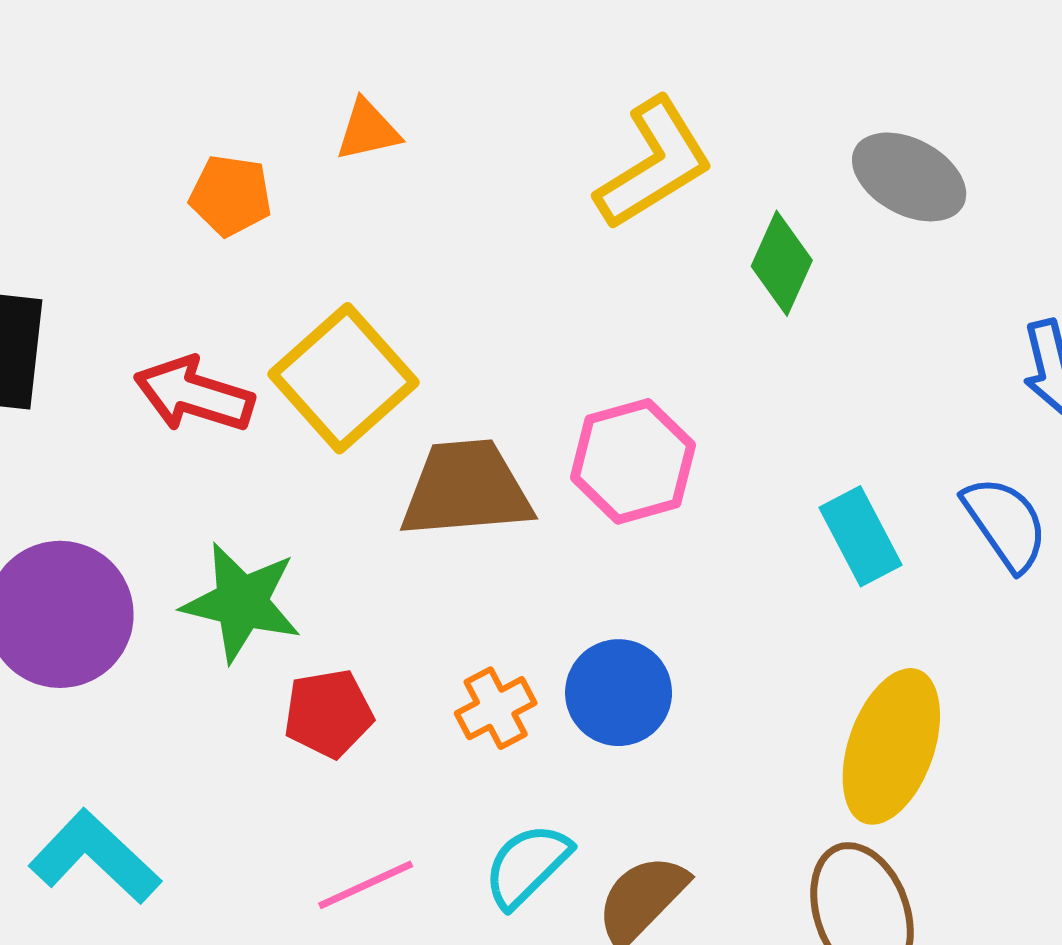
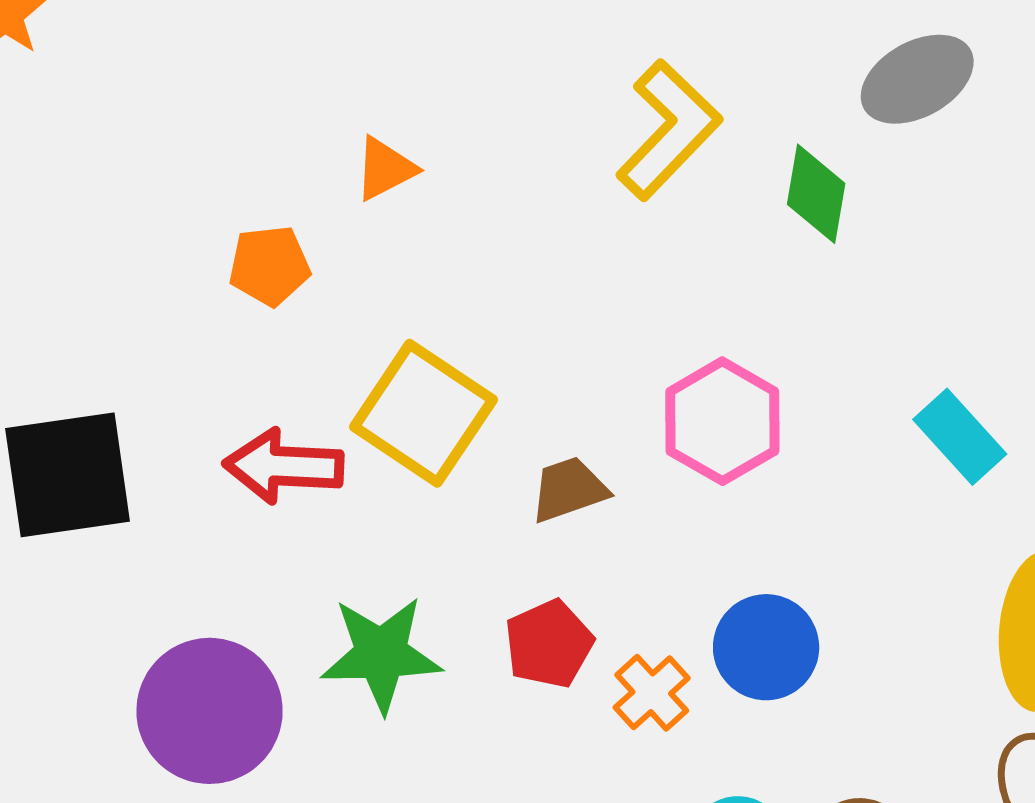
gray ellipse: (909, 177) -> (917, 79), turned -43
brown trapezoid: (466, 489) -> (569, 489), size x0.6
red pentagon: (328, 713) -> (549, 644), moved

